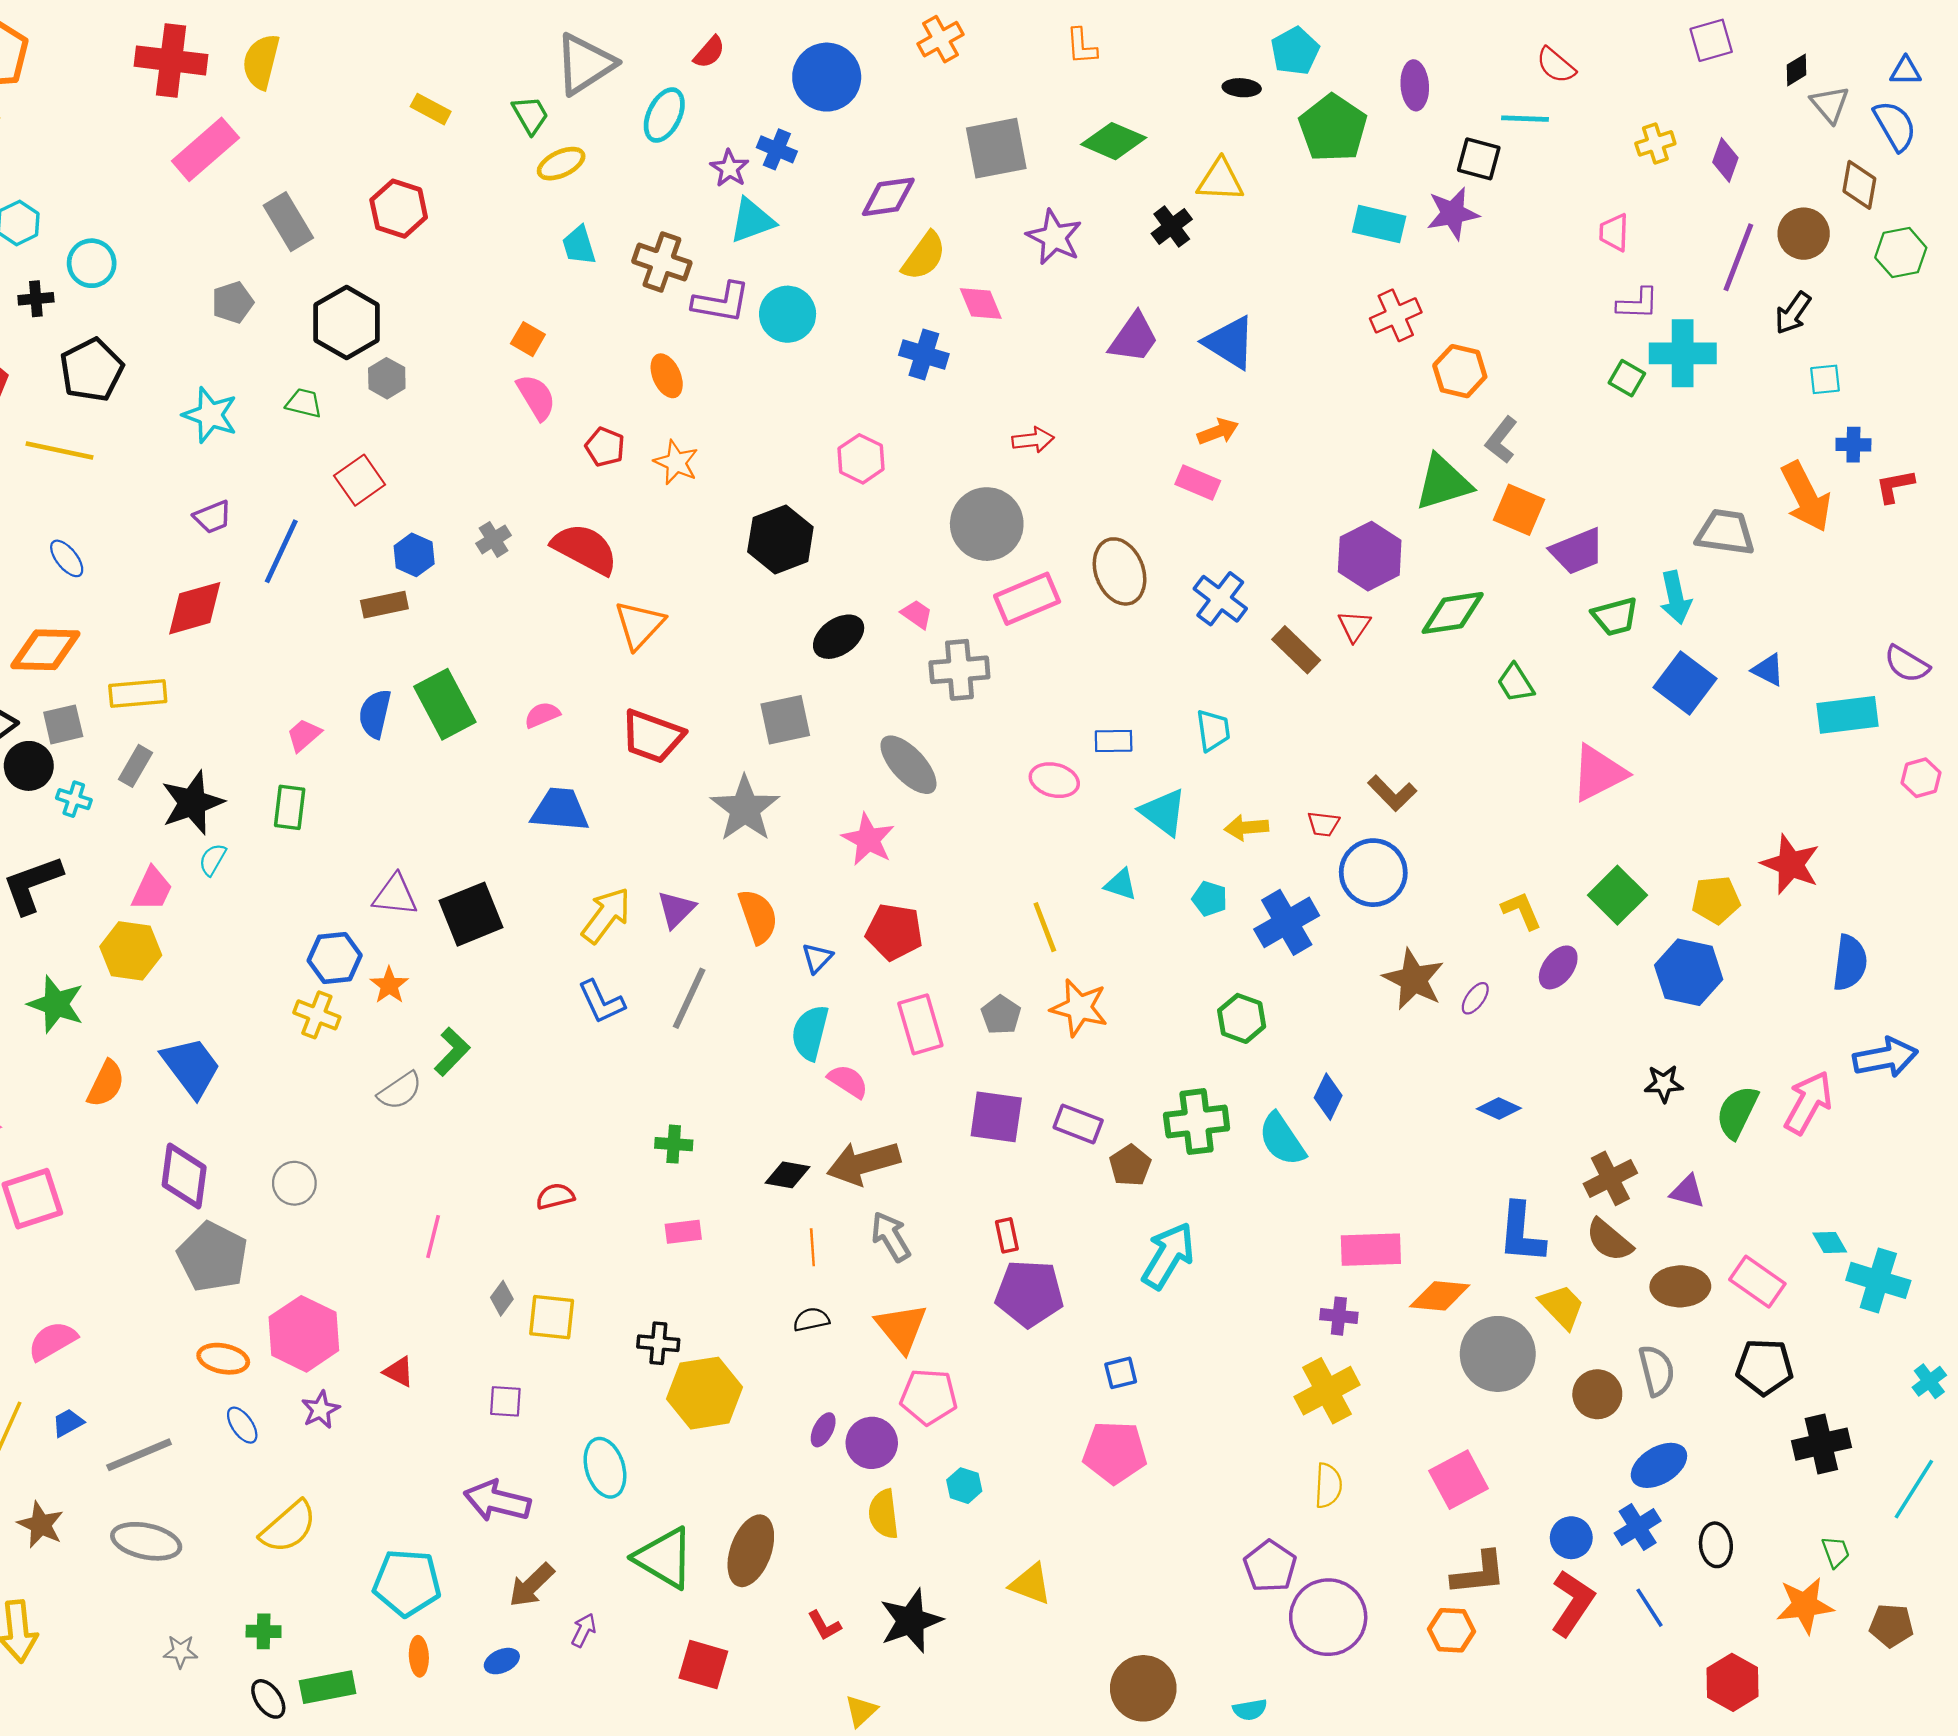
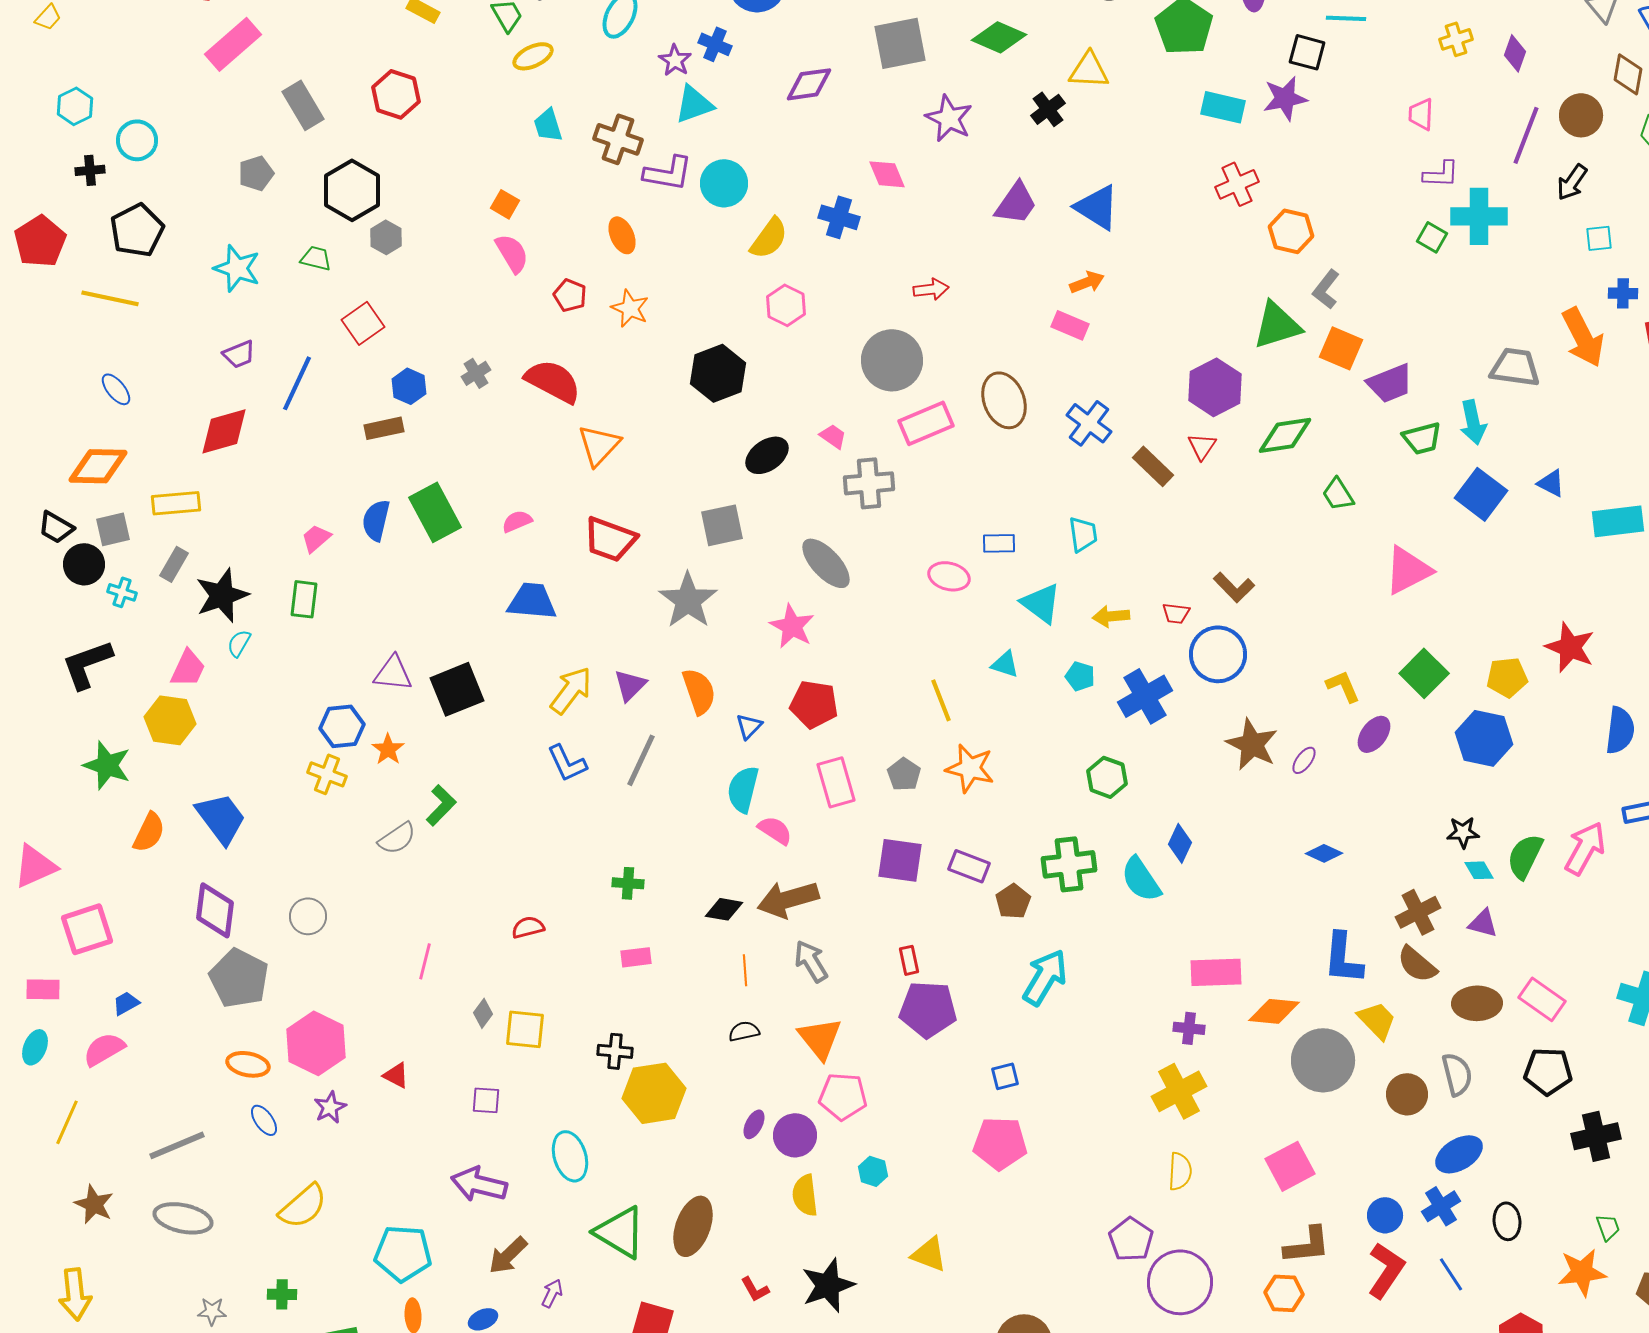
yellow semicircle: (924, 256) -> (769, 238), moved
cyan diamond: (1830, 1243) -> (1479, 870), moved
blue trapezoid: (68, 1423) -> (126, 1003), moved

